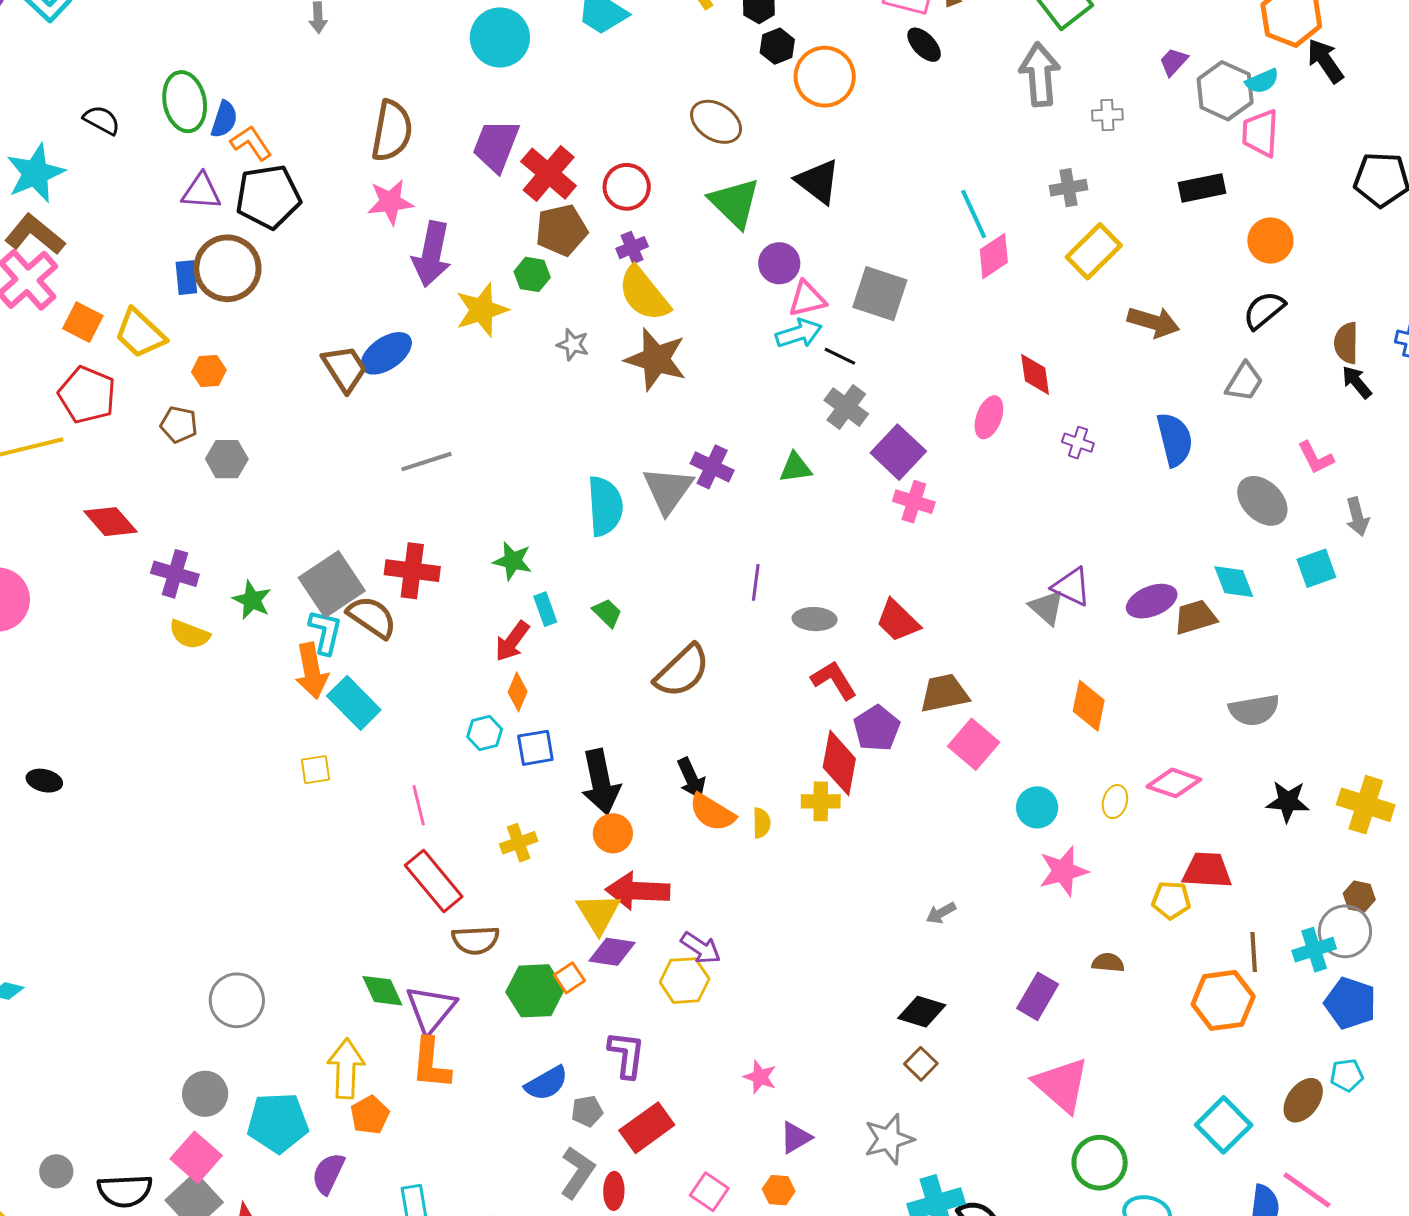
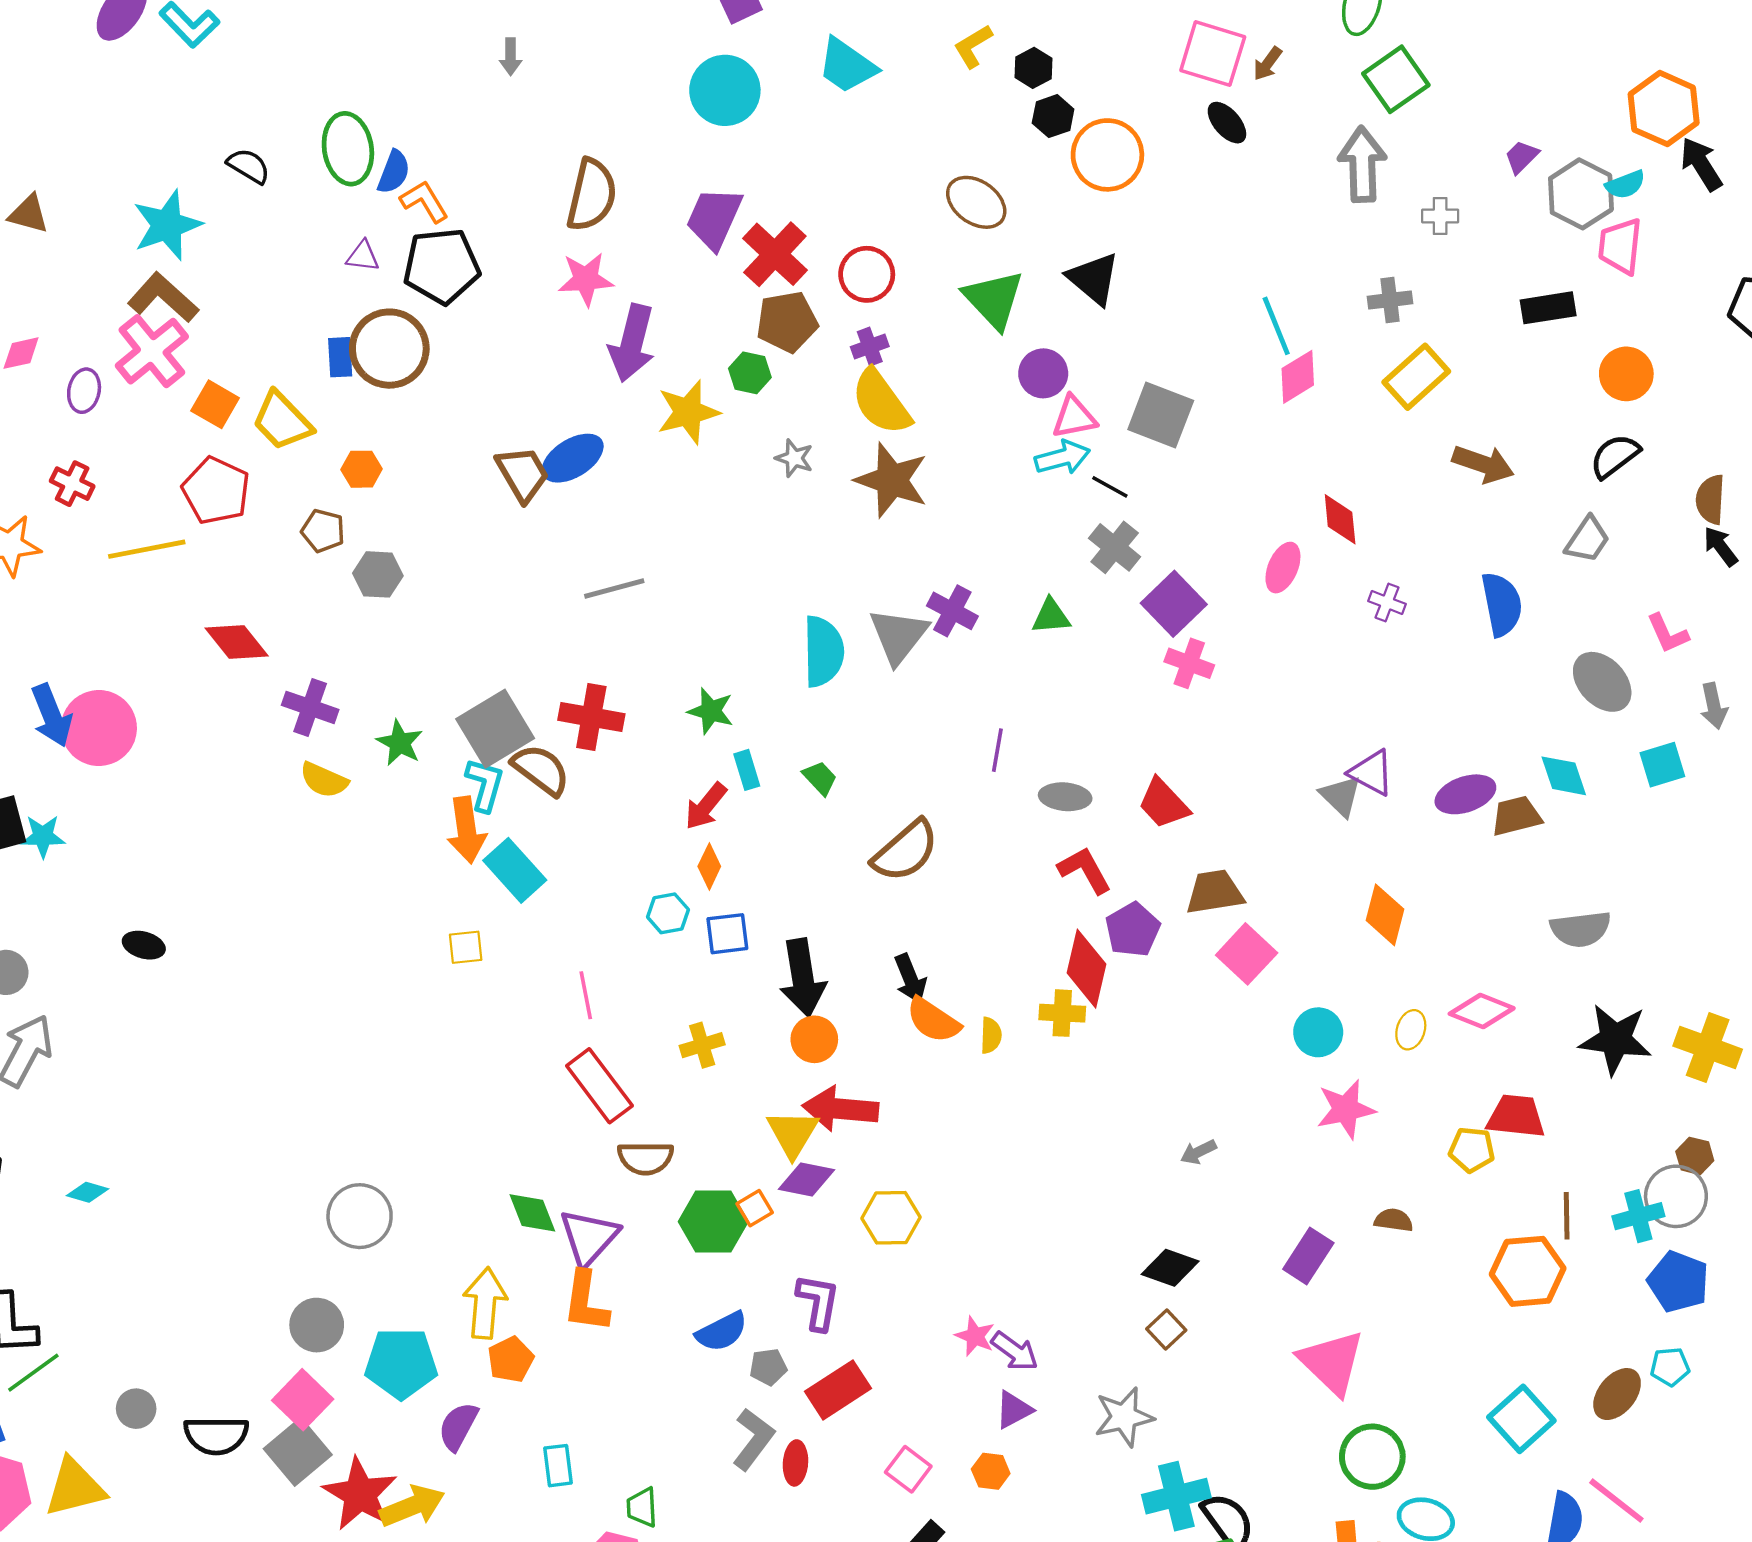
purple triangle: (201, 192) -> (363, 256), size x0.7
black star: (1288, 802) -> (1615, 1039), size x1.4
purple arrow: (701, 948) -> (1015, 1351), moved

